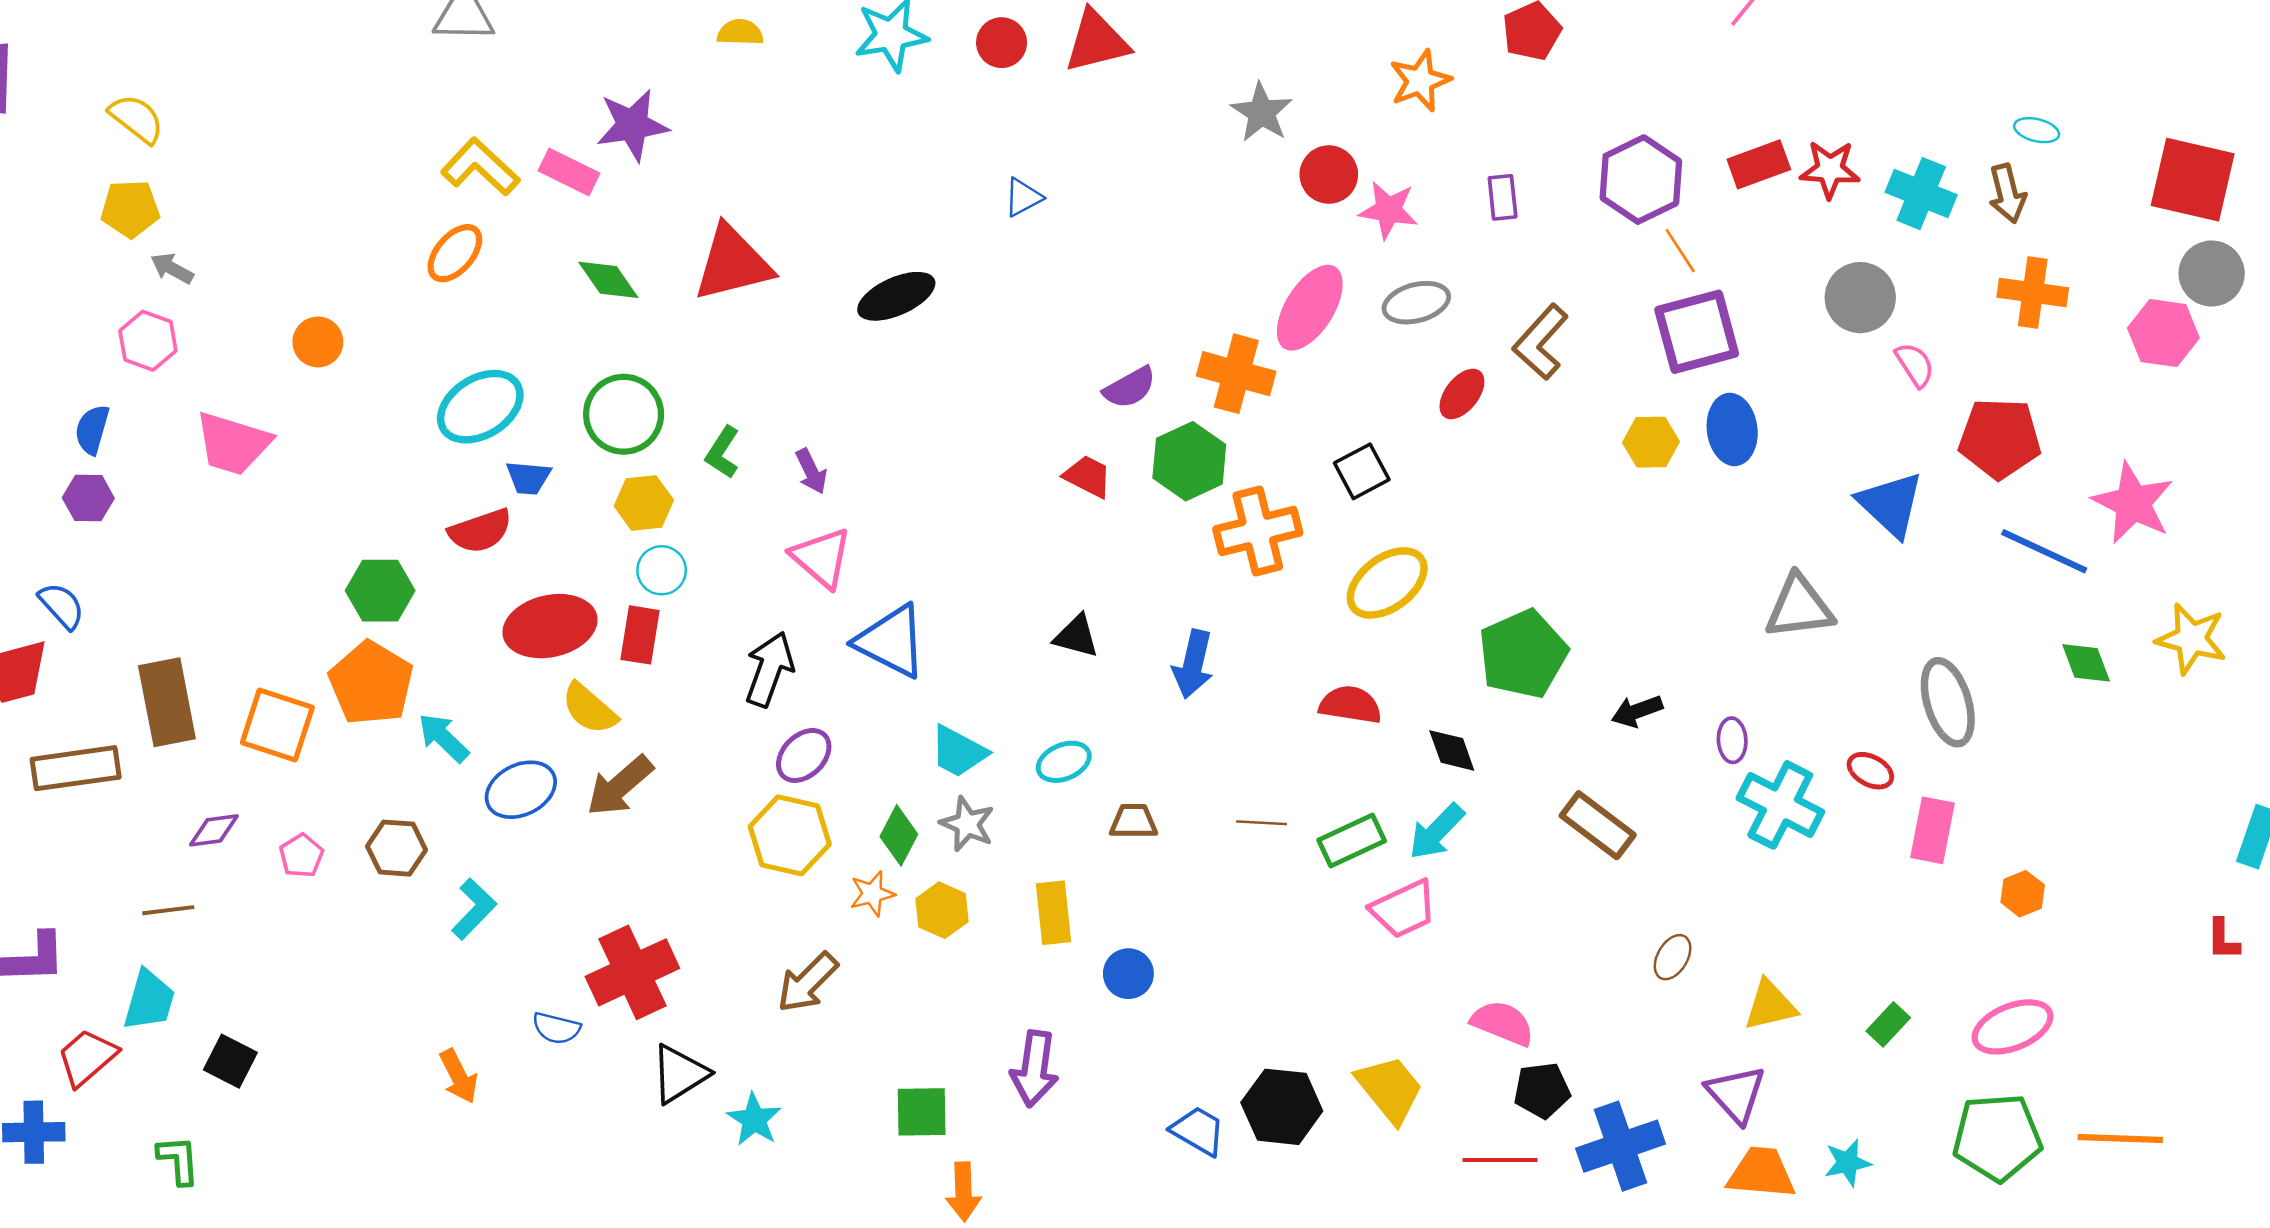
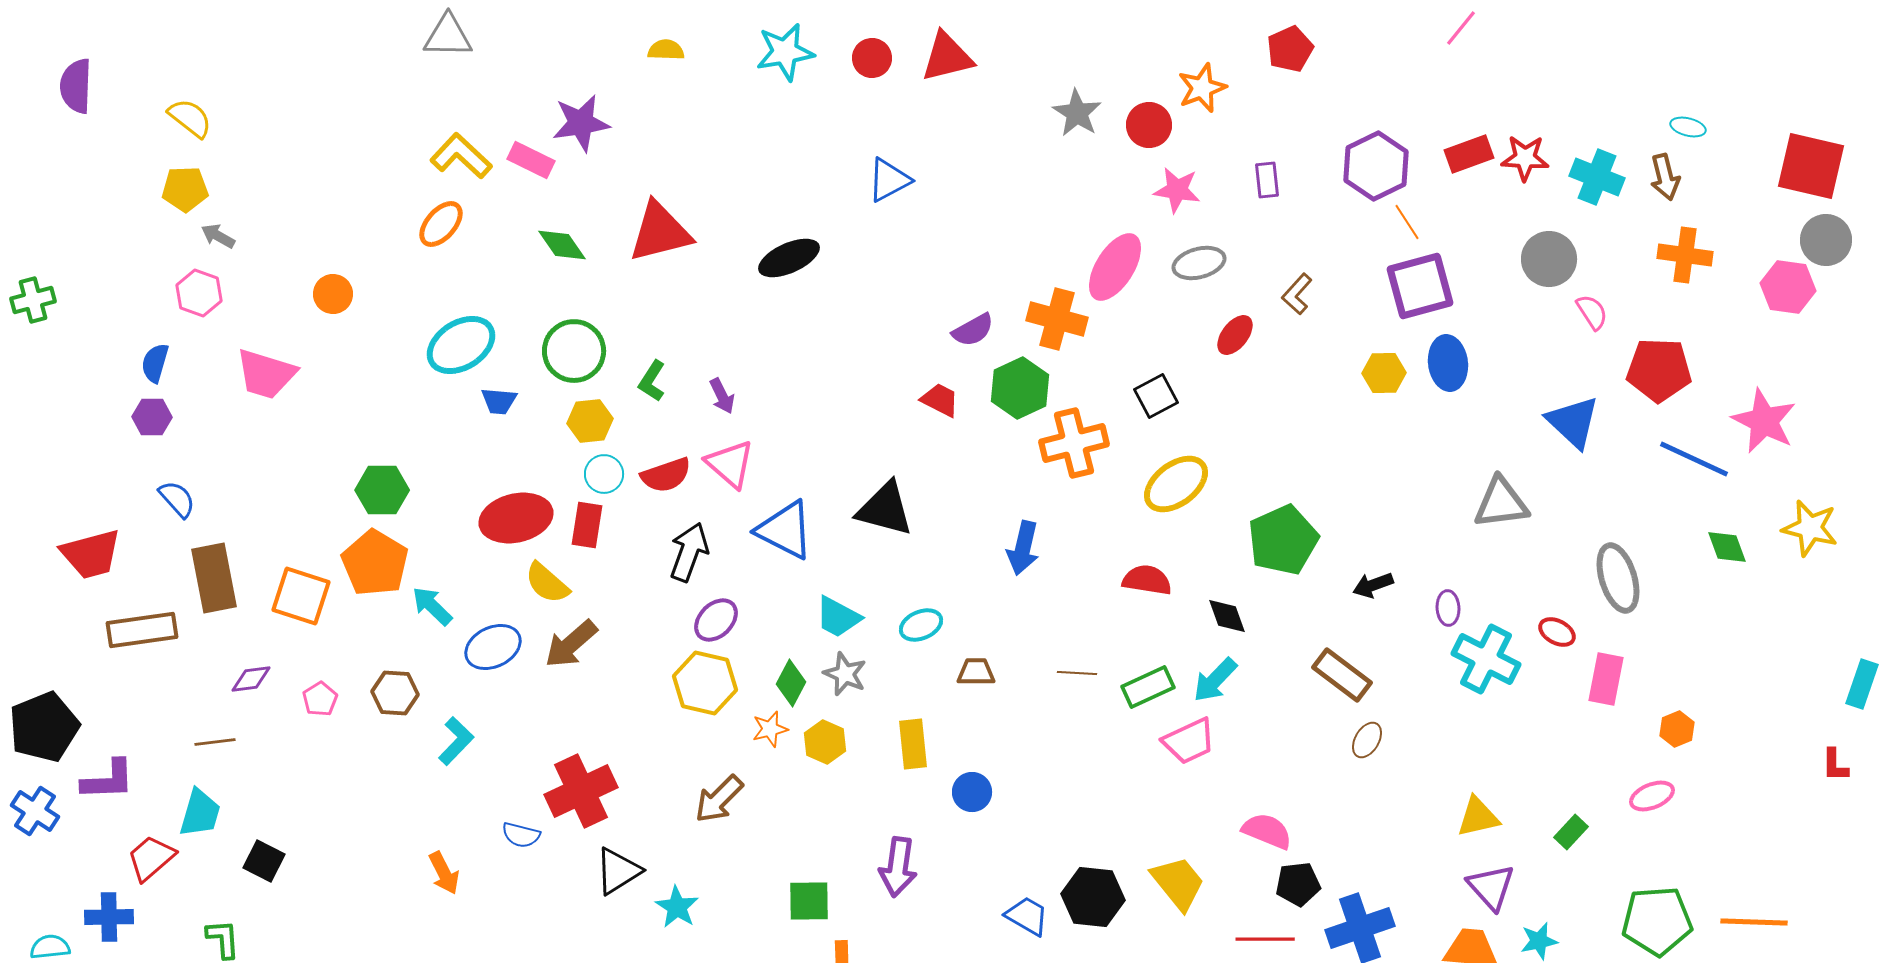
red circle: (1329, 175) -> (1149, 125), moved
blue triangle: (1023, 197) -> (889, 180), size x1.4
brown L-shape: (1541, 342) -> (1297, 294), size x0.7
red semicircle: (480, 531) -> (666, 475), moved
blue semicircle: (62, 606) -> (177, 499), moved
black triangle: (1076, 636) -> (885, 509), moved, size x1.6
brown ellipse: (1673, 957) -> (1367, 740), moved
pink ellipse: (2012, 1027) -> (1652, 796), moved, size x0.7
purple triangle: (1736, 1094) -> (1491, 887), moved

